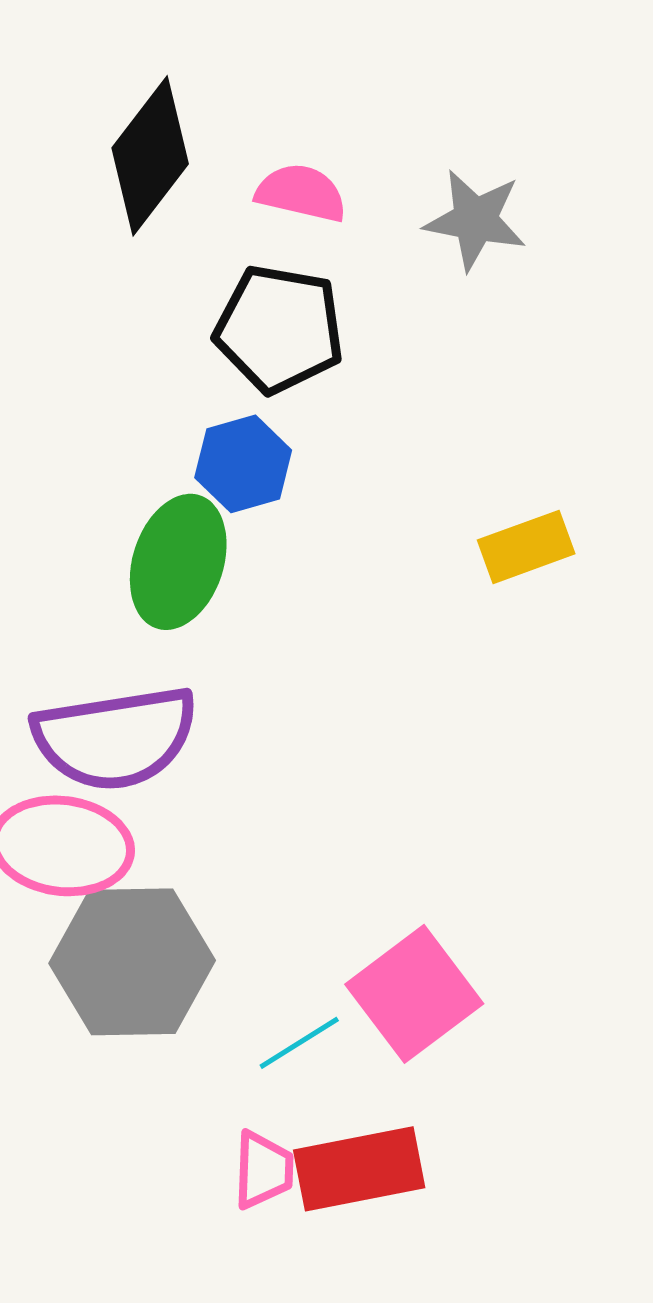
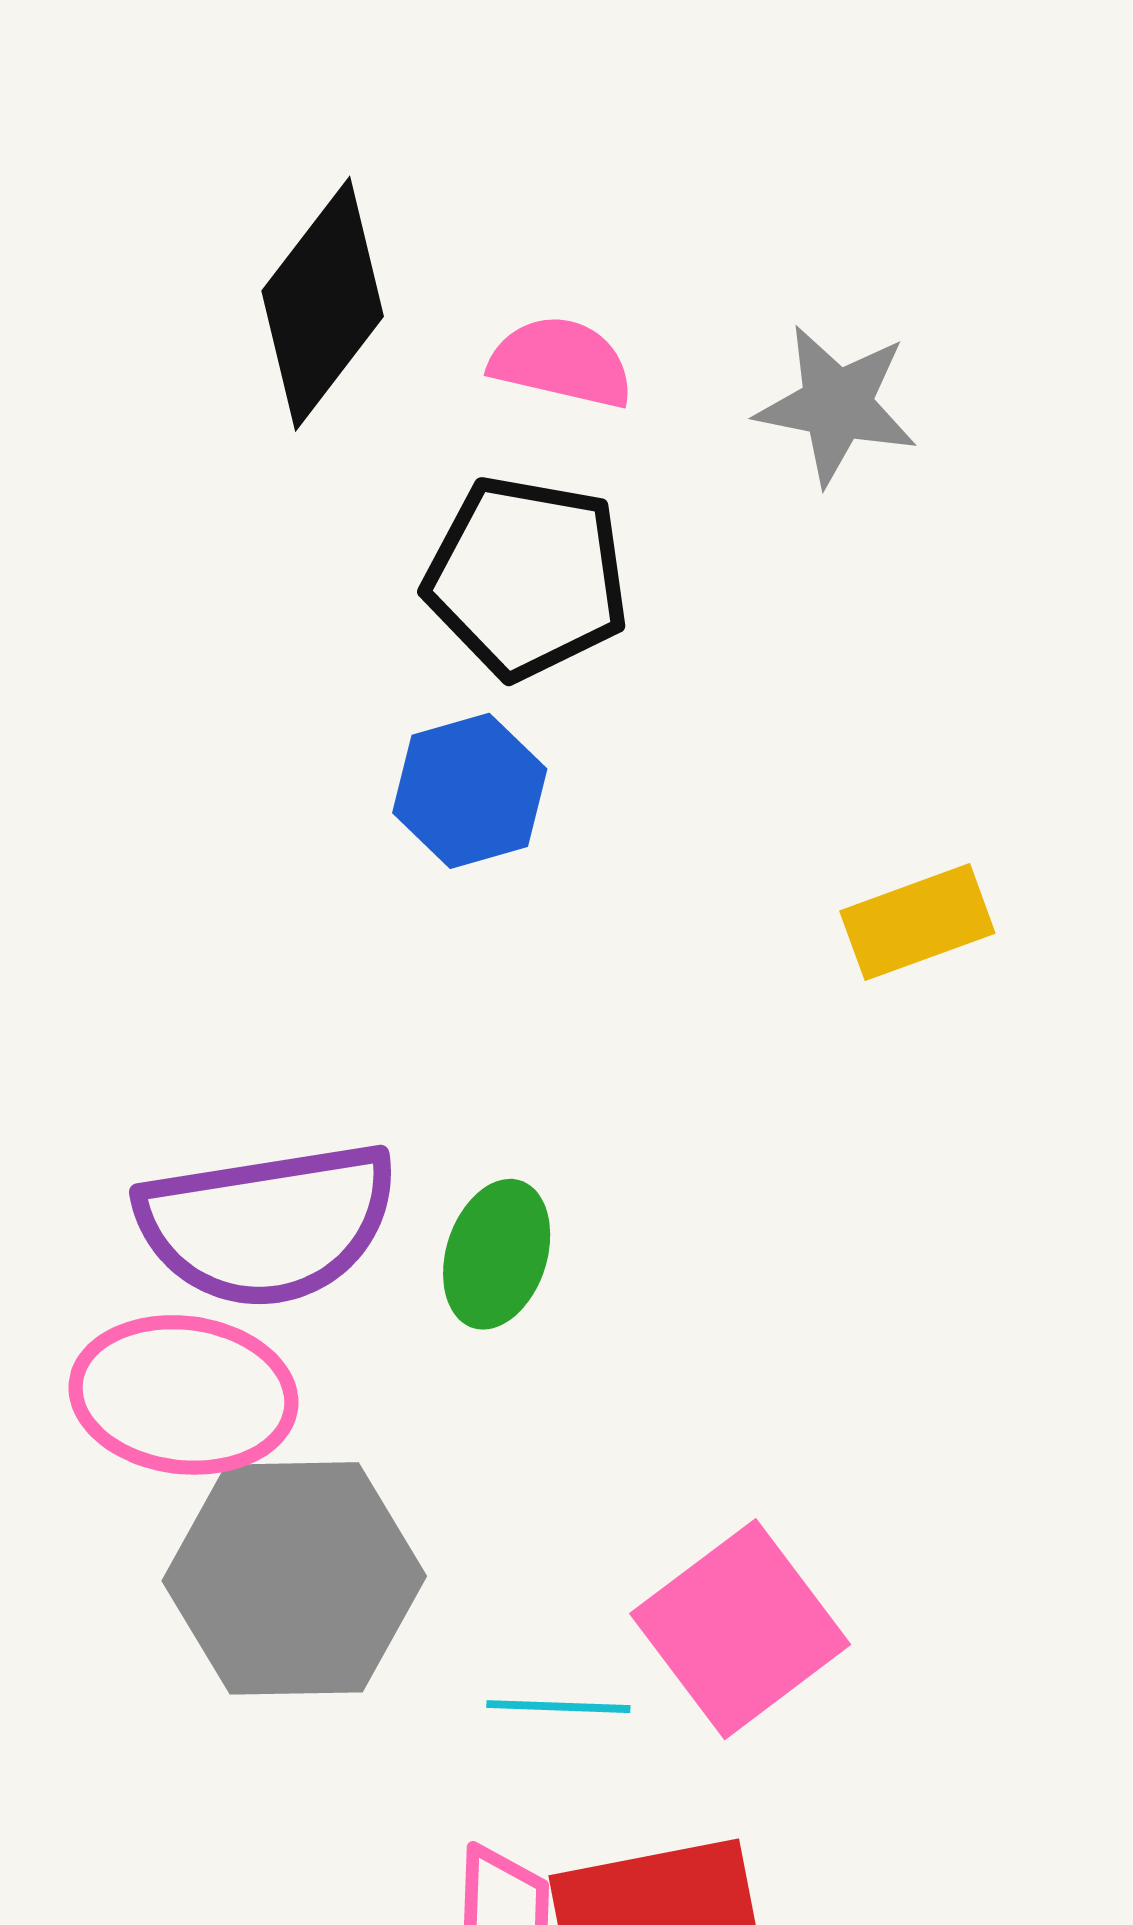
green ellipse: (178, 562) -> (497, 1254), moved, size x0.7
cyan line: (299, 1043) -> (558, 1707), turned 34

